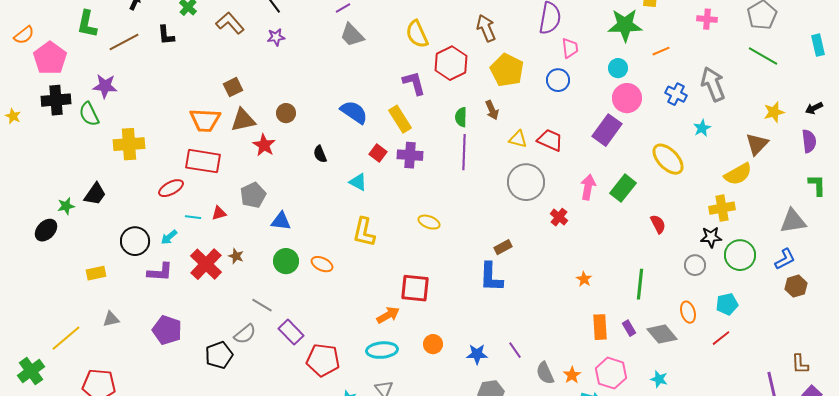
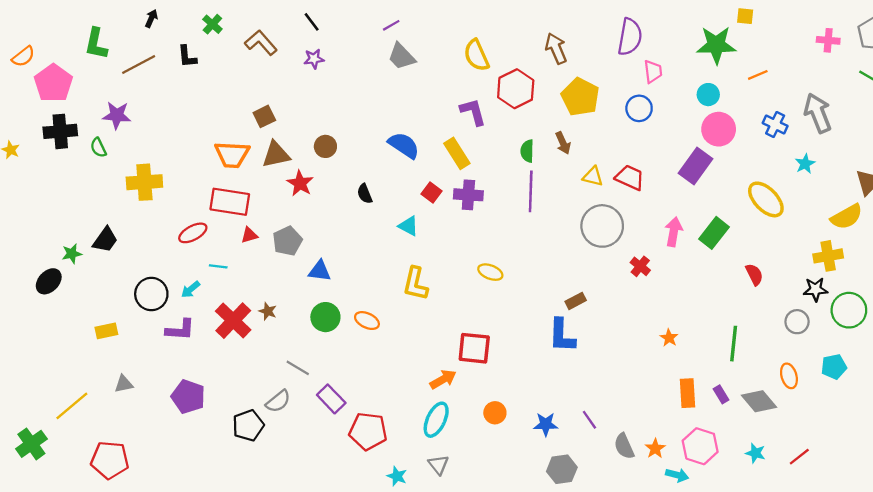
pink cross: (707, 19) -> (828, 40), moved
green semicircle: (89, 114) -> (98, 148), size x0.7
red triangle: (219, 213) -> (249, 235), moved
red line: (721, 338) -> (799, 457), moved
cyan ellipse: (382, 350) -> (436, 420), turned -60

